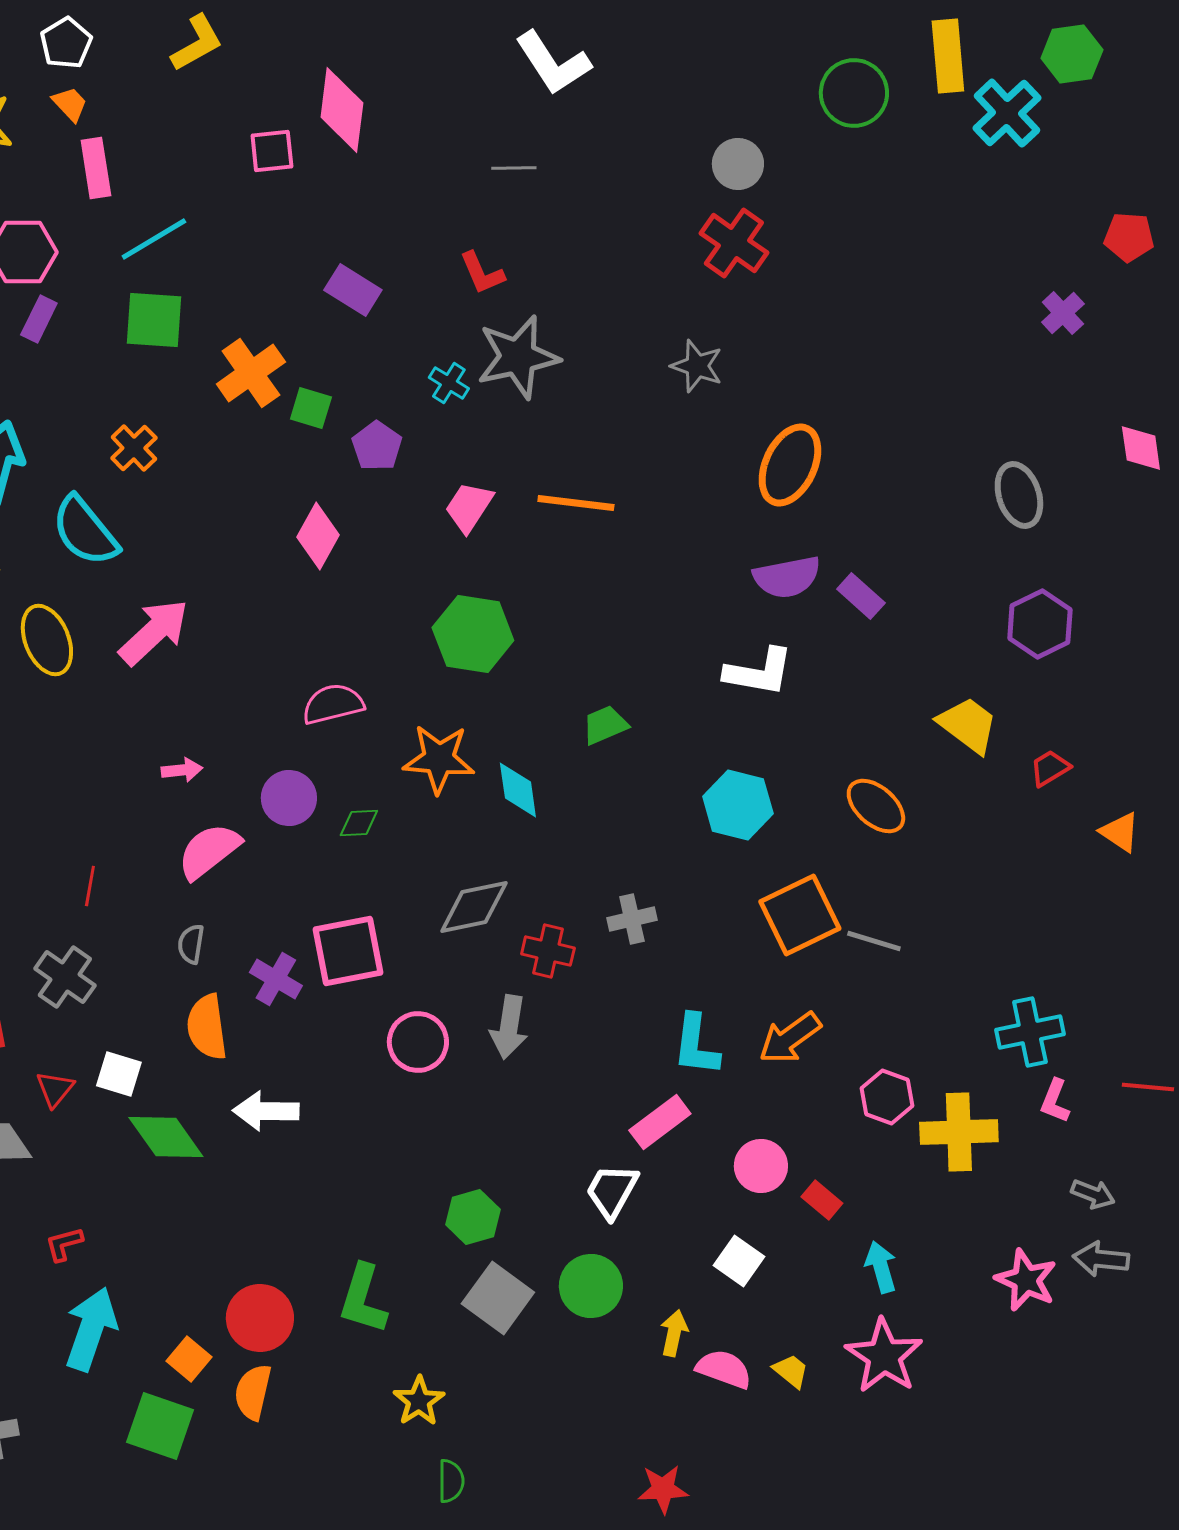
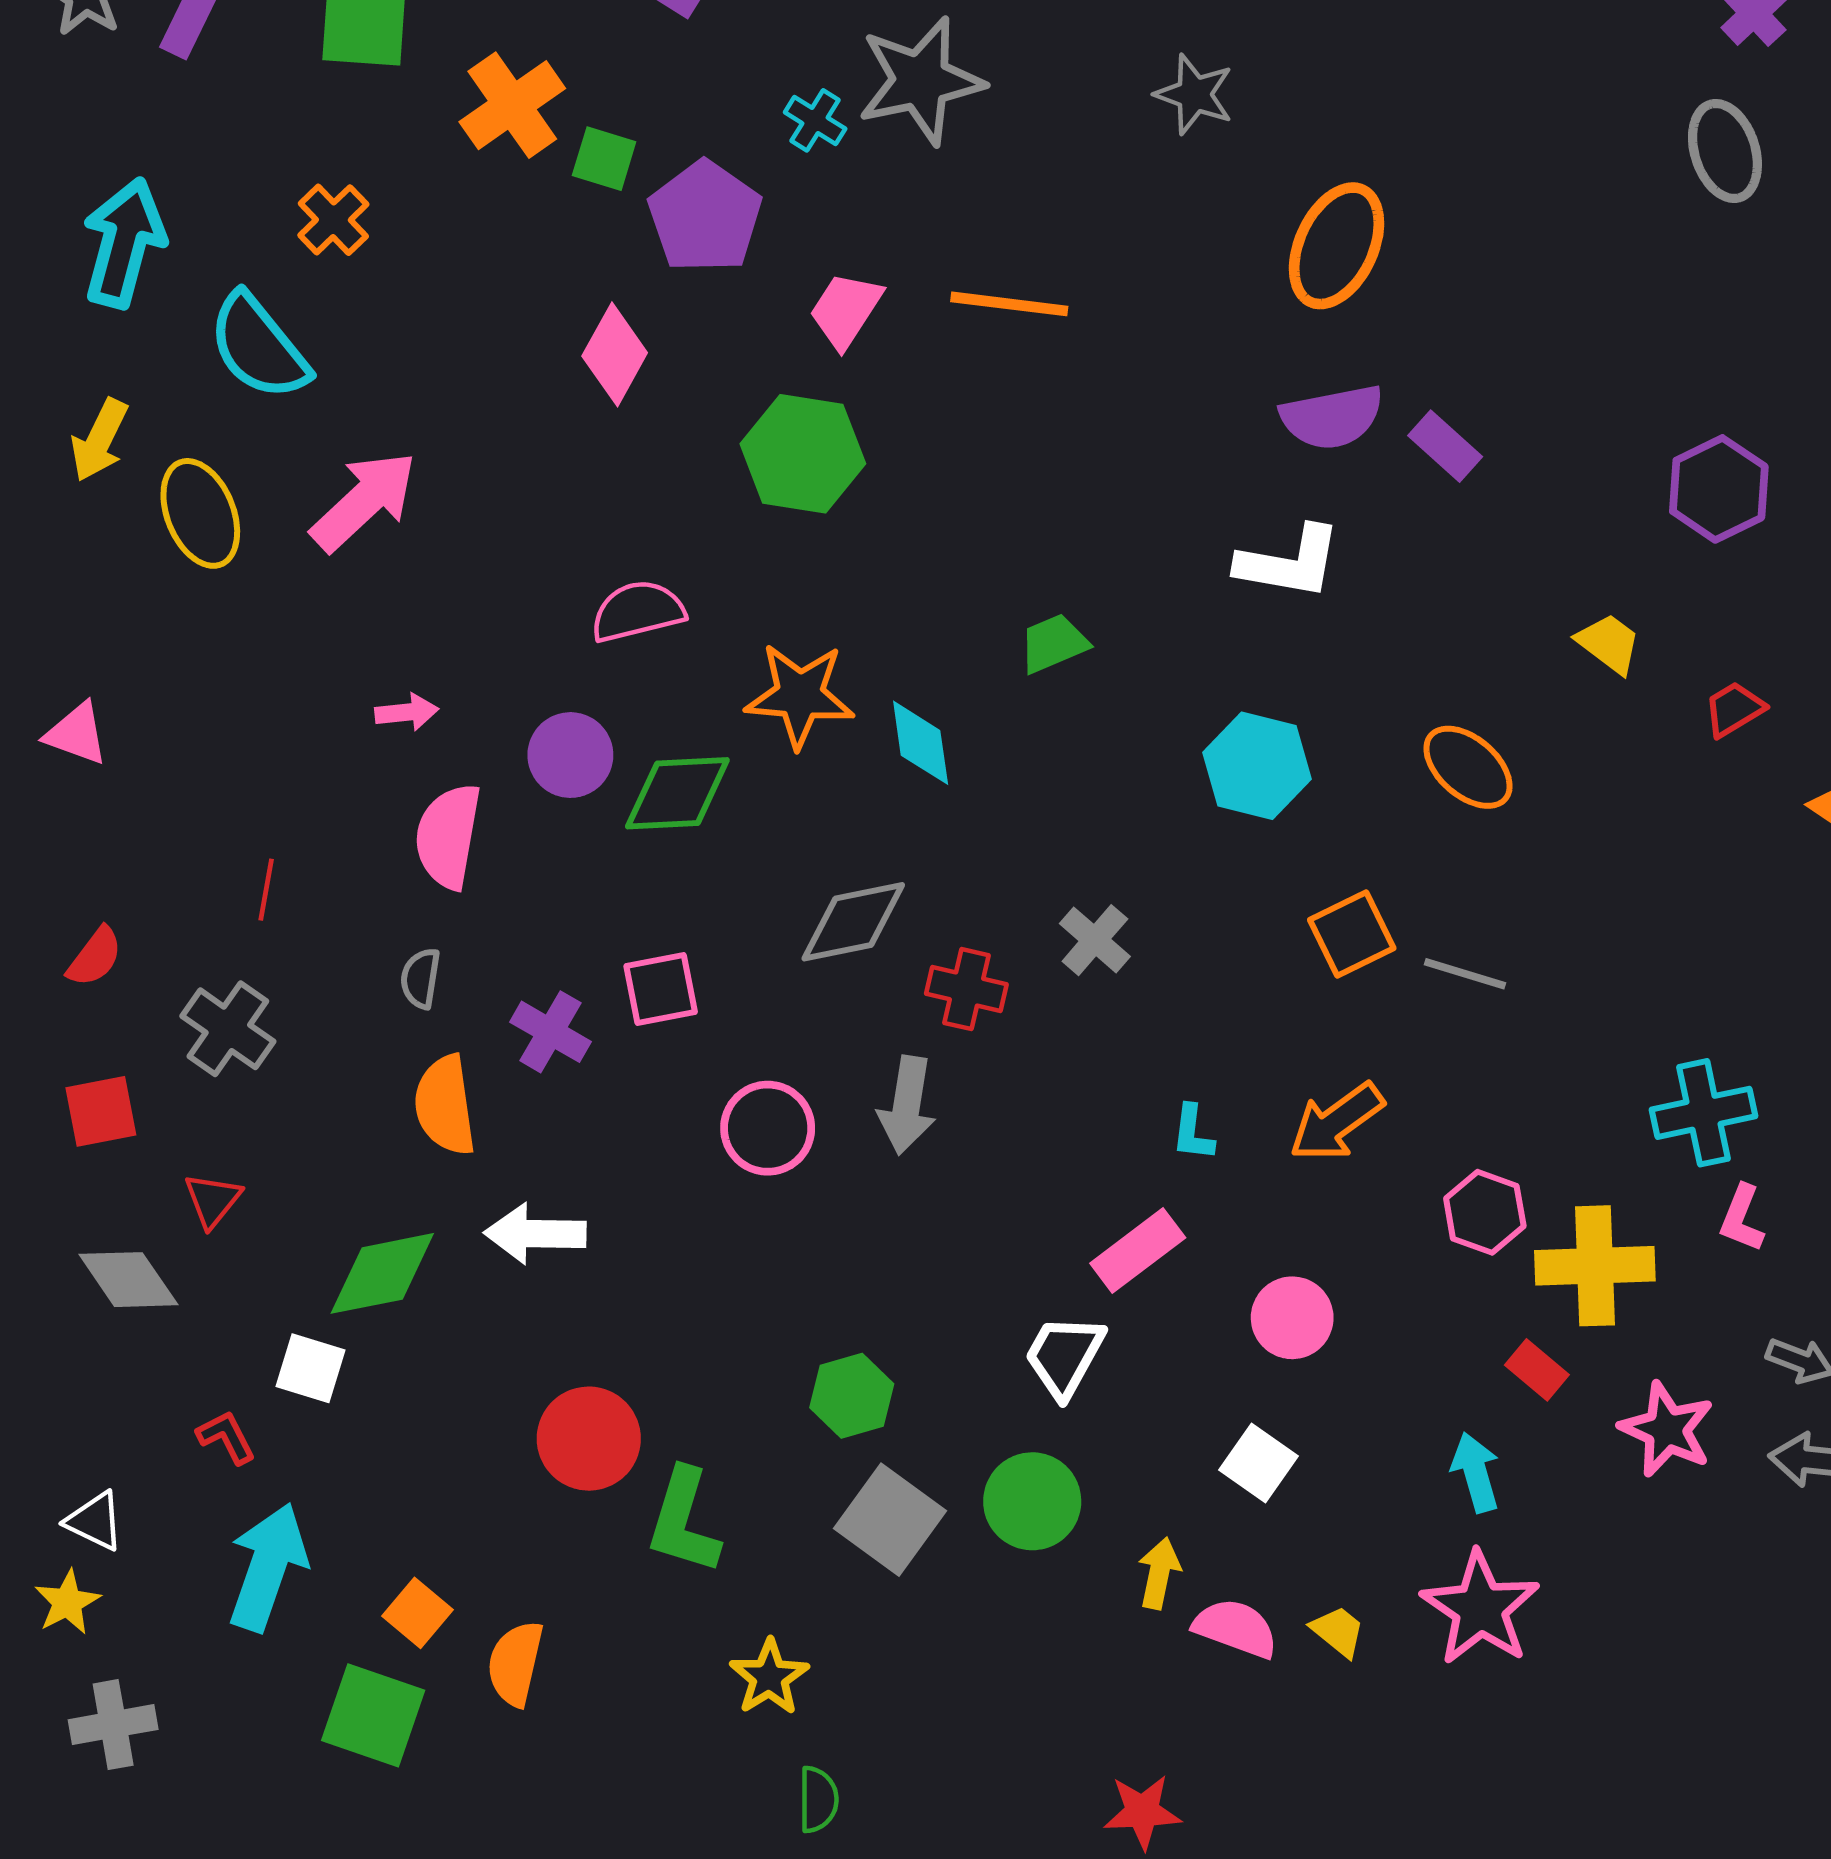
purple pentagon: (377, 446) -> (705, 217), size x1.5
gray ellipse: (1019, 495) -> (1725, 151), moved
green hexagon: (473, 634) -> (803, 454), moved
yellow trapezoid: (968, 725) -> (1609, 643), size x0.7
green diamond: (359, 823) -> (677, 793), size x1.8
pink semicircle: (209, 851) -> (448, 836), turned -42
orange square: (800, 915) -> (1352, 934), size x0.7
gray cross: (632, 919) -> (1095, 940), turned -36
pink square: (348, 951) -> (661, 989), size x0.7
cyan L-shape: (696, 1045) -> (1193, 1133), size x0.6
white square: (119, 1074) -> (310, 1368), moved
green diamond: (166, 1137) -> (382, 1273), turned -66
red rectangle: (822, 1200) -> (1537, 1370), moved
red L-shape: (64, 1244) -> (226, 1437), turned 78
pink star: (1026, 1280) -> (1667, 1429), moved
red circle: (260, 1318) -> (589, 1439), moved

